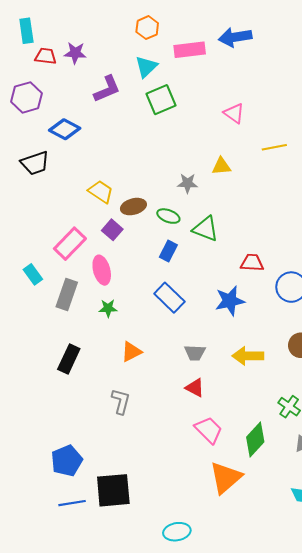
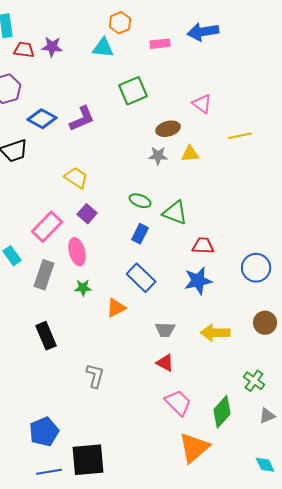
pink rectangle: (190, 50) -> (160, 44), size x0.7
cyan triangle: (146, 67) -> (103, 48), moved, turned 50
purple L-shape: (107, 89) -> (82, 119), moved
gray star: (187, 183) -> (158, 156), moved
brown ellipse: (133, 207) -> (168, 129), moved
red trapezoid: (252, 263) -> (203, 246), moved
orange triangle: (131, 352) -> (116, 308), moved
black rectangle: (69, 359) -> (46, 336), turned -48

